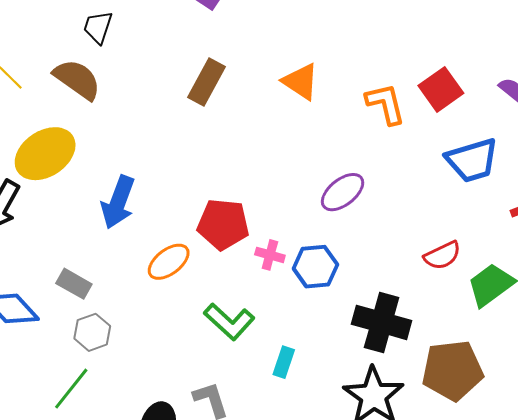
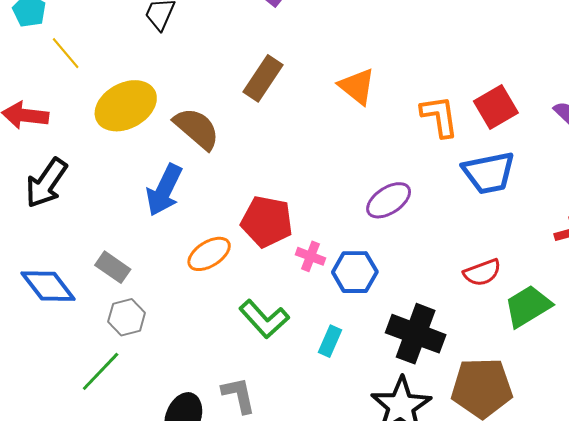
brown semicircle: (77, 79) -> (197, 129), moved
yellow ellipse: (45, 154) -> (126, 106), moved
blue trapezoid: (472, 160) -> (489, 173), moved
cyan rectangle: (284, 362) -> (330, 341), moved

